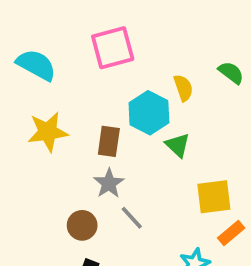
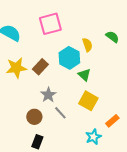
brown rectangle: (109, 141) -> (40, 67), moved, turned 35
yellow square: (214, 197) -> (88, 101), moved, turned 36

